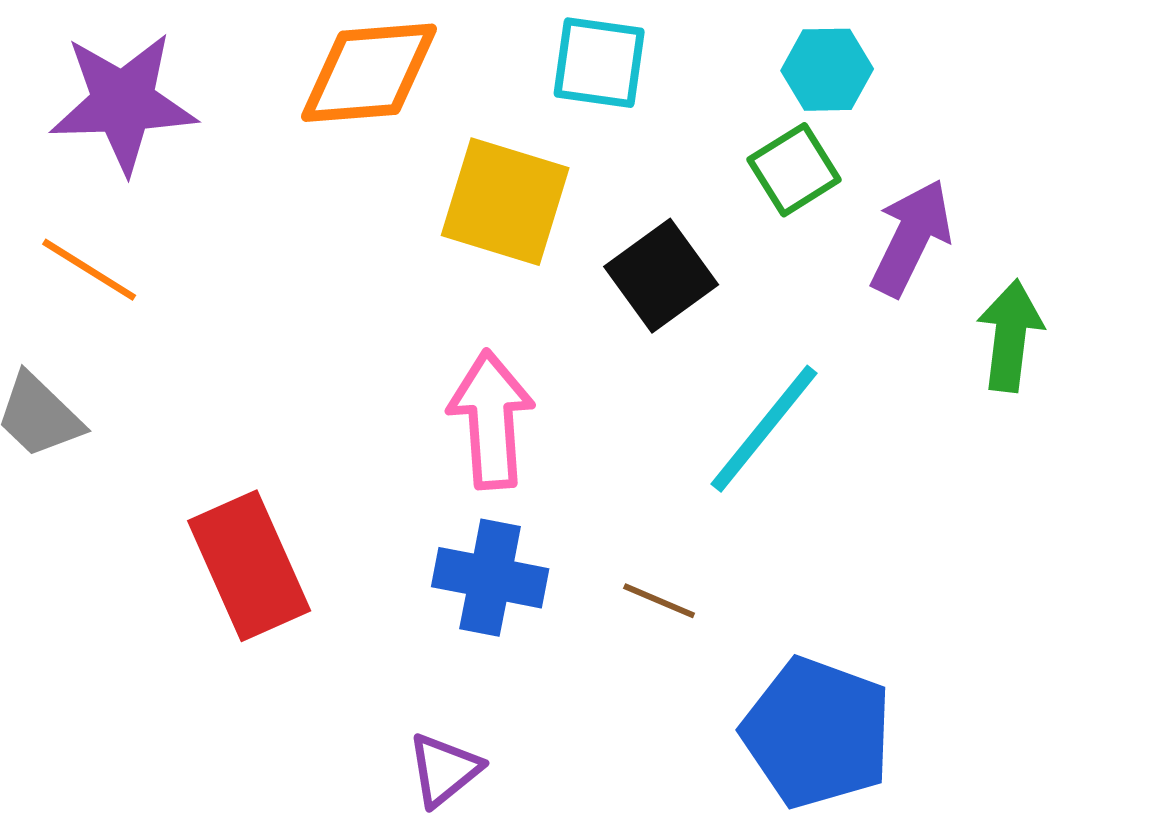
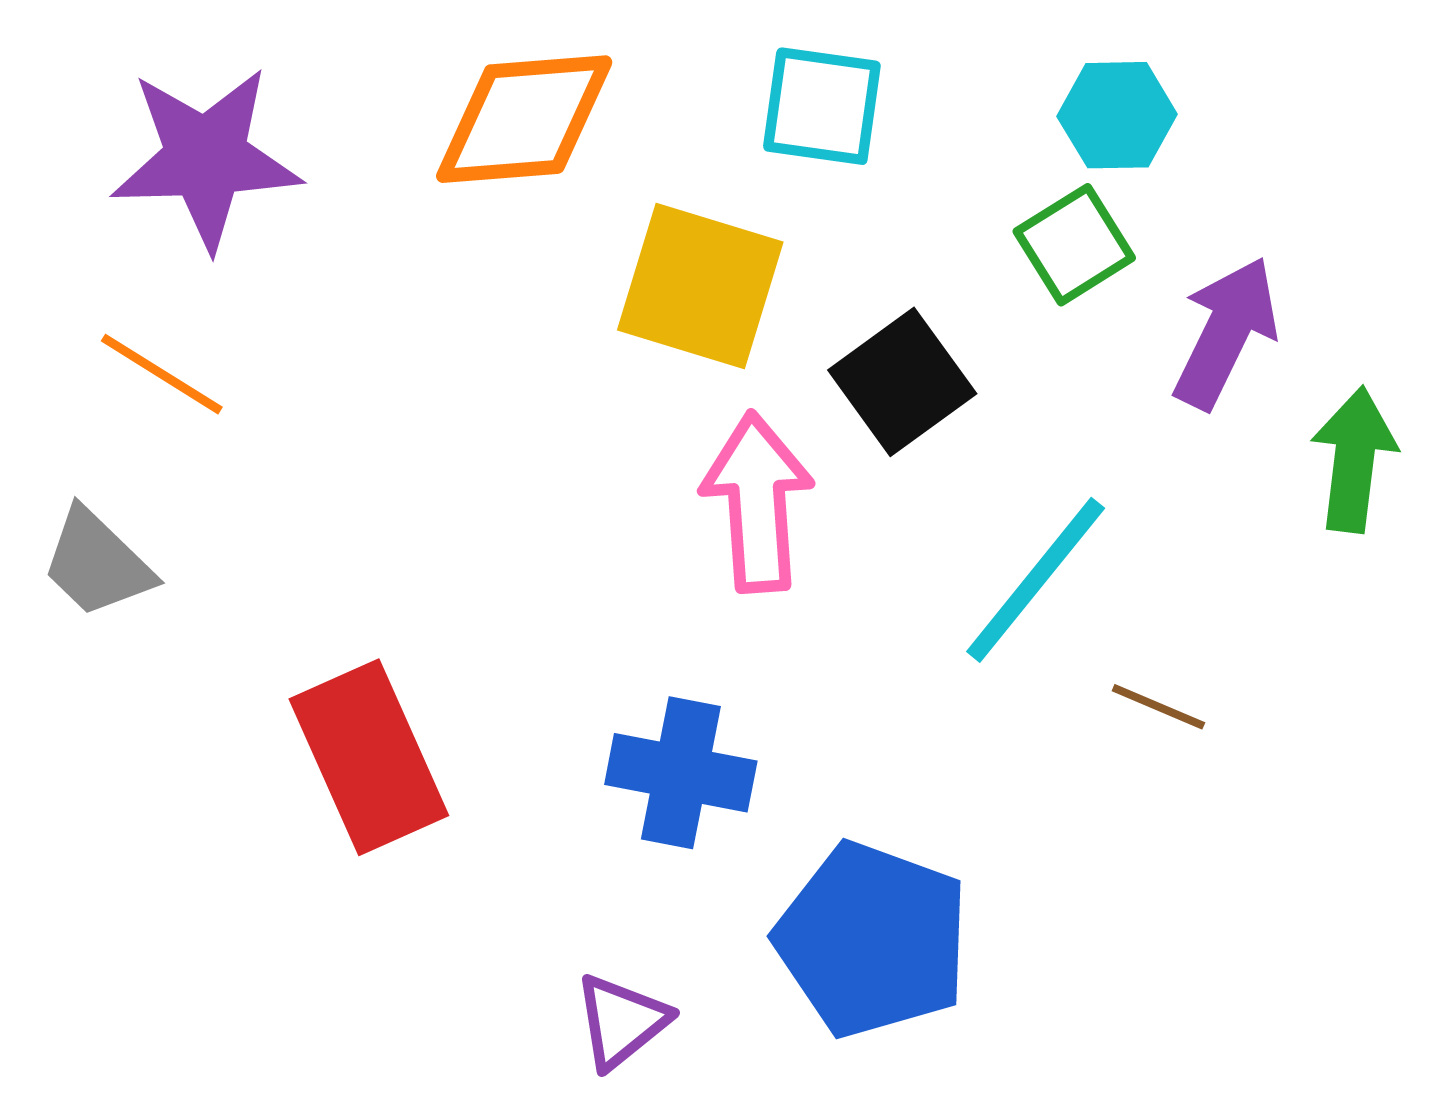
pink arrow: (491, 420) -> (757, 502), moved
brown line: (659, 601) -> (1158, 707), moved
blue pentagon: (817, 733) -> (872, 940), moved

